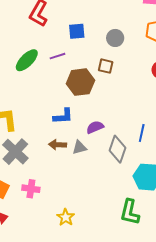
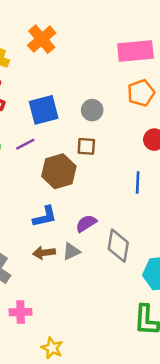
blue square: (77, 31) -> (44, 110), size x1.4
blue line: (142, 133) -> (138, 183), moved
yellow star: (66, 217) -> (52, 348), moved

